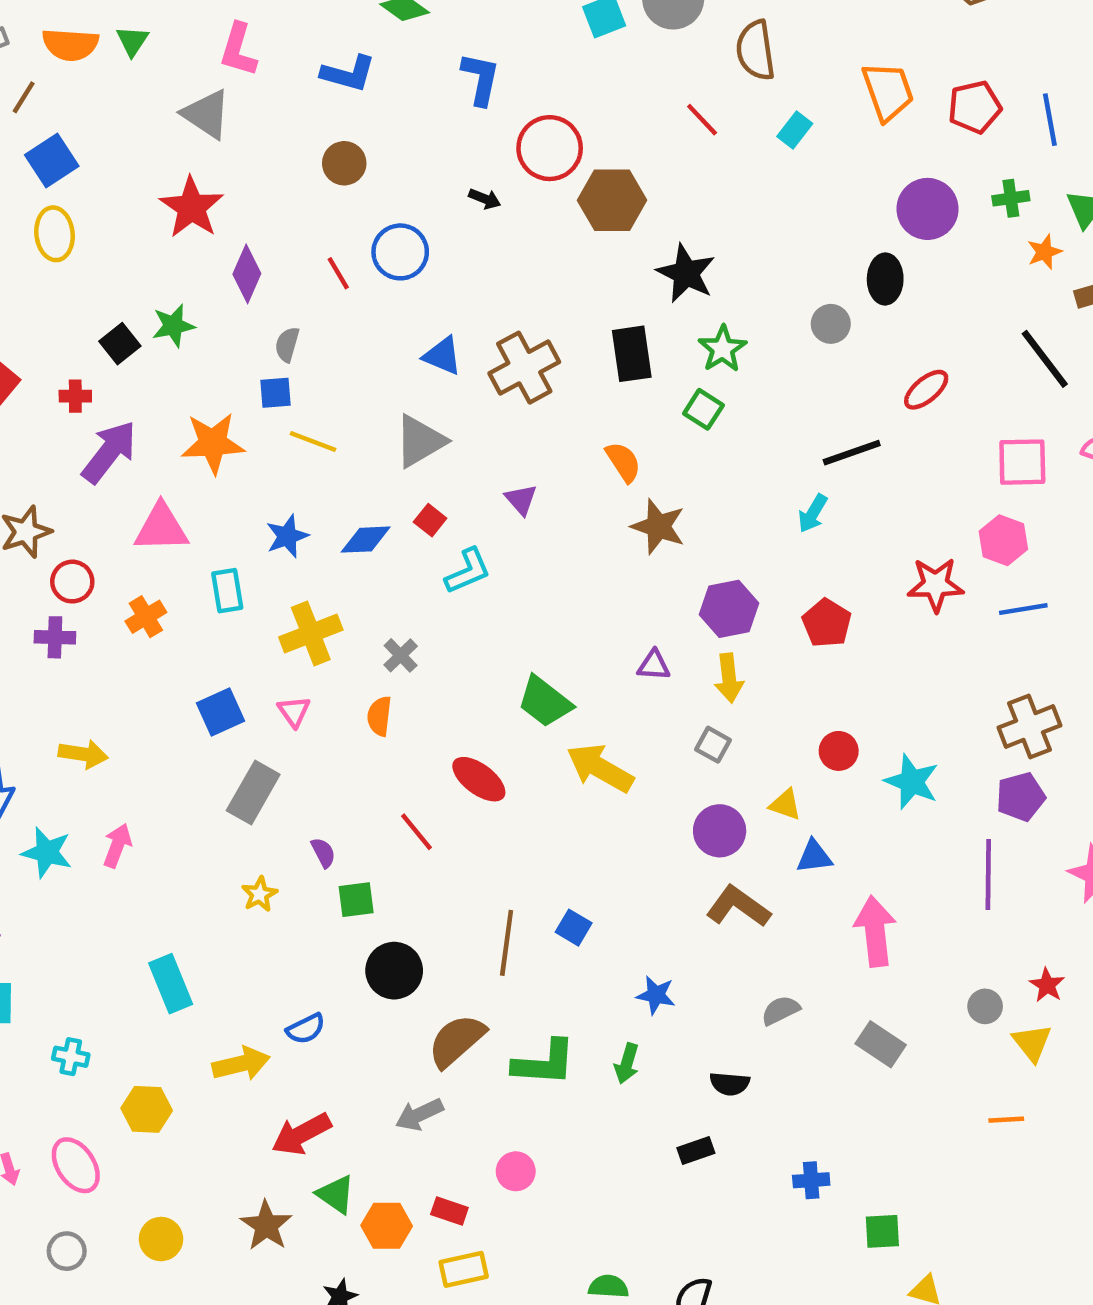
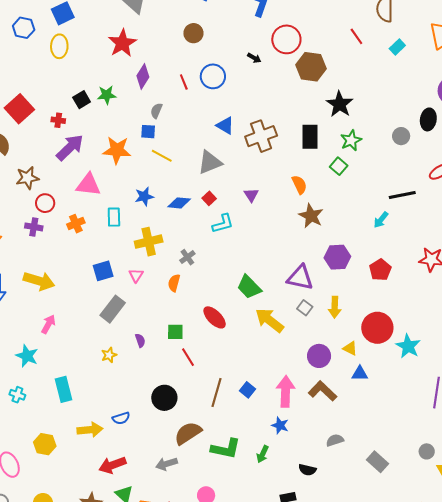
purple triangle: (654, 665) -> (300, 278), size x1.8
yellow arrow: (729, 678) -> (335, 307), moved
gray square: (713, 745) -> (305, 308), moved
red circle: (839, 751) -> (377, 328), size x1.8
yellow arrow: (83, 754) -> (39, 281), size x1.4
red line: (416, 832) -> (188, 357), moved
cyan star: (47, 852) -> (27, 356), moved
green square: (356, 900) -> (175, 332), moved
pink arrow: (875, 931) -> (286, 391), moved
cyan cross: (71, 1057) -> (17, 395), moved

